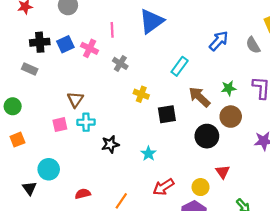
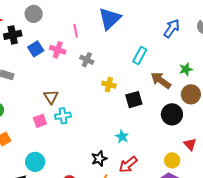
black cross: (40, 42) -> (13, 35), moved
black star: (110, 144) -> (99, 159), moved
red arrow: (163, 187) -> (128, 165), moved

